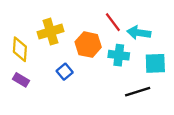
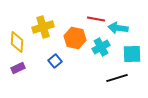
red line: (113, 22) -> (96, 19), turned -42
cyan cross: (119, 55) -> (101, 47), turned -36
purple rectangle: (21, 80) -> (18, 68), turned -56

